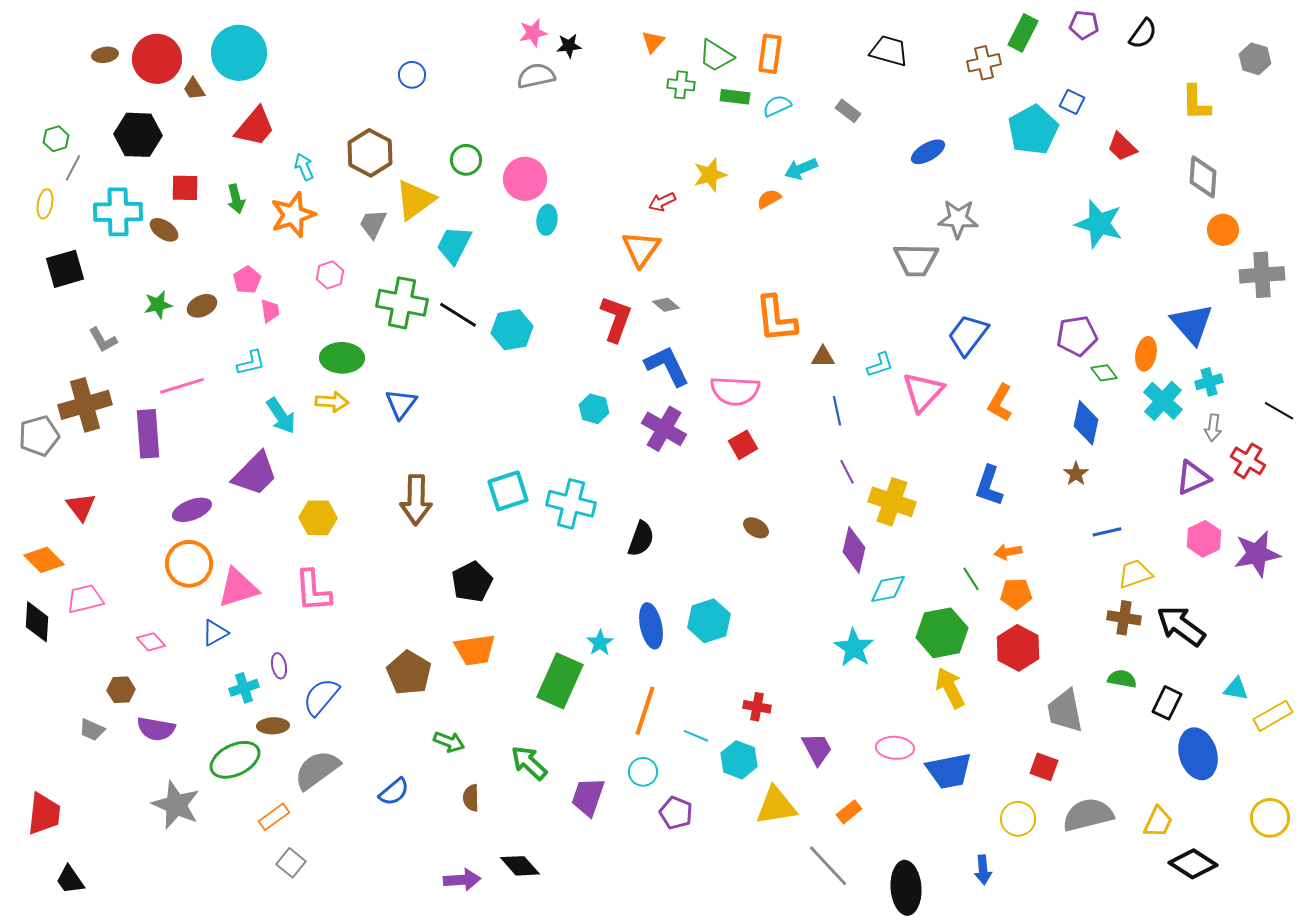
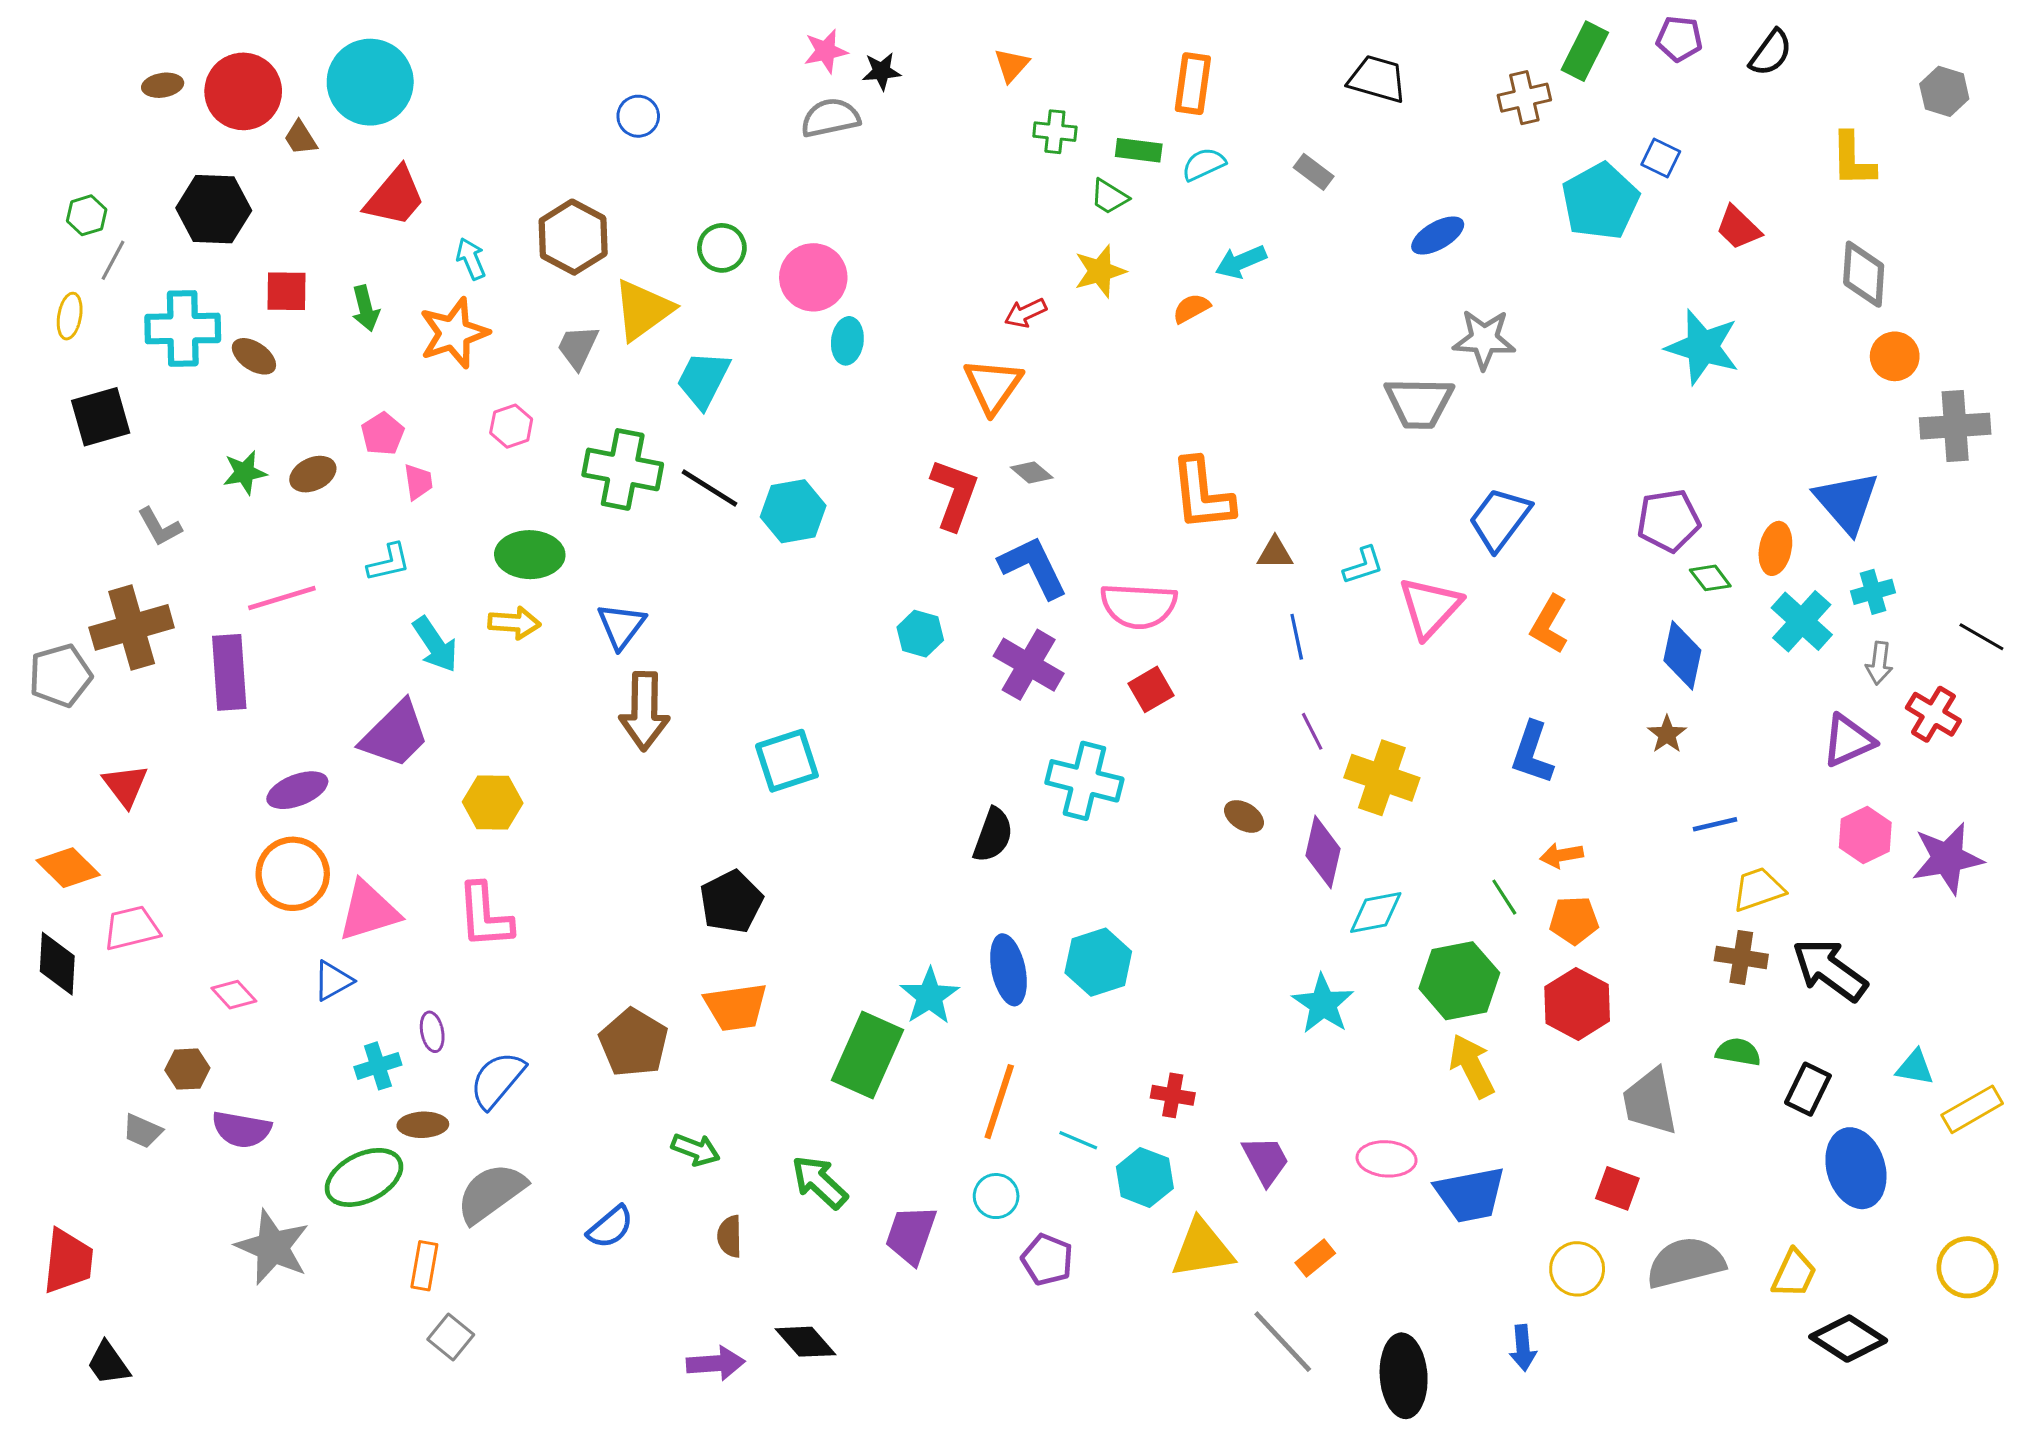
green trapezoid: (716, 56) -> (1109, 197), moved, size x0.7
brown arrow: (416, 500) -> (644, 711), moved
cyan cross: (571, 504) -> (1084, 781), moved
brown ellipse: (756, 528) -> (1244, 816), moved
cyan star: (600, 643) -> (929, 996), size x1.4
orange rectangle: (274, 817) -> (424, 1266), turned -44

